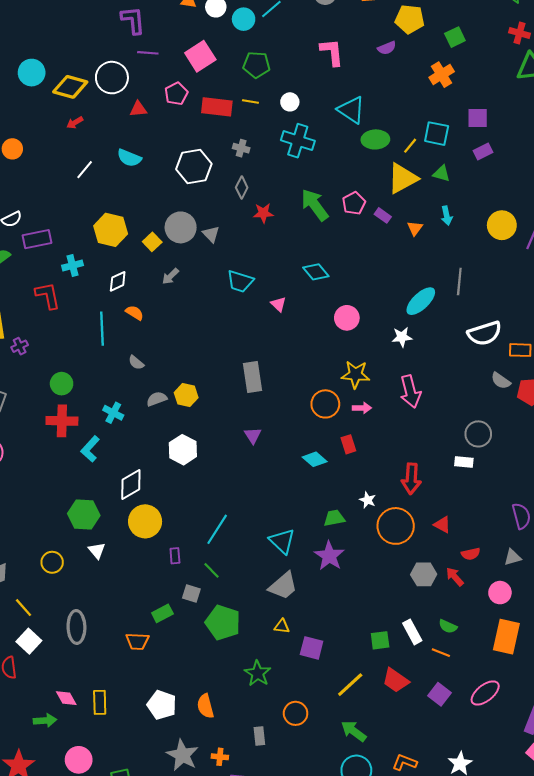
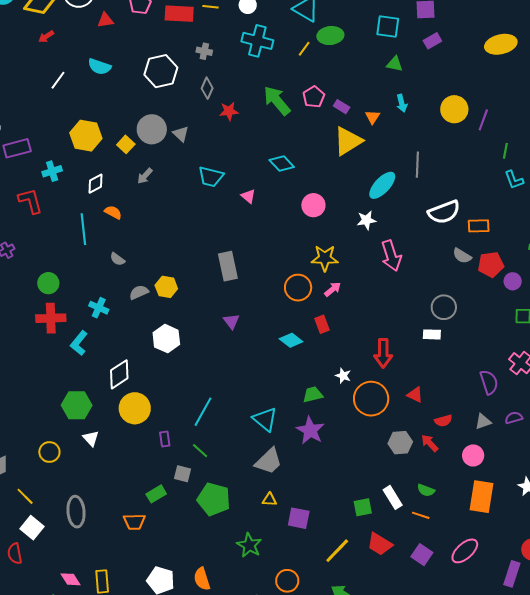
yellow line: (410, 146) -> (304, 49), moved
yellow triangle: (403, 178) -> (348, 141), moved
pink arrow: (410, 392) -> (391, 256), moved
pink arrow: (362, 408) -> (333, 289), turned -36

